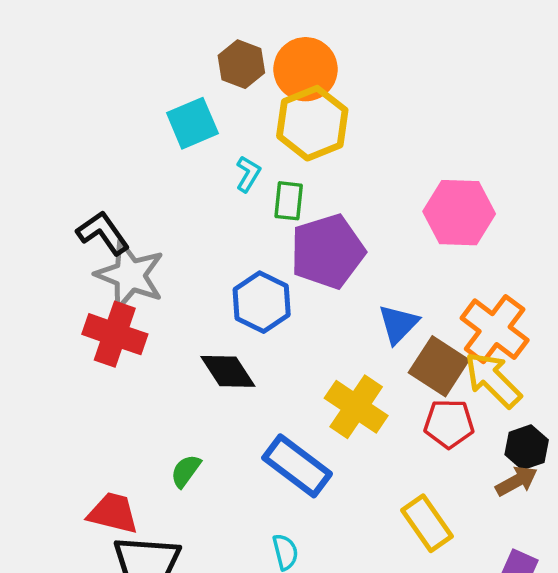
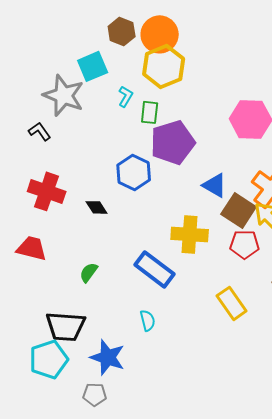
black L-shape: (103, 233) -> (40, 131), size x0.7
gray star: (130, 275) -> (64, 95), moved
blue triangle: (398, 324) -> (215, 185), turned -44
black diamond: (228, 371) -> (97, 207), moved, size x0.7
yellow cross: (356, 407) -> (190, 234), turned -30
red trapezoid: (113, 513) -> (32, 248), moved

